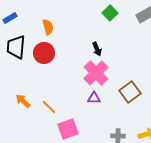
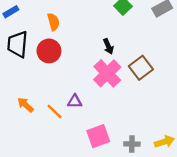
brown square: (130, 92) -> (141, 68), moved
purple triangle: (94, 98) -> (75, 101), moved
pink square: (68, 129) -> (98, 136), moved

